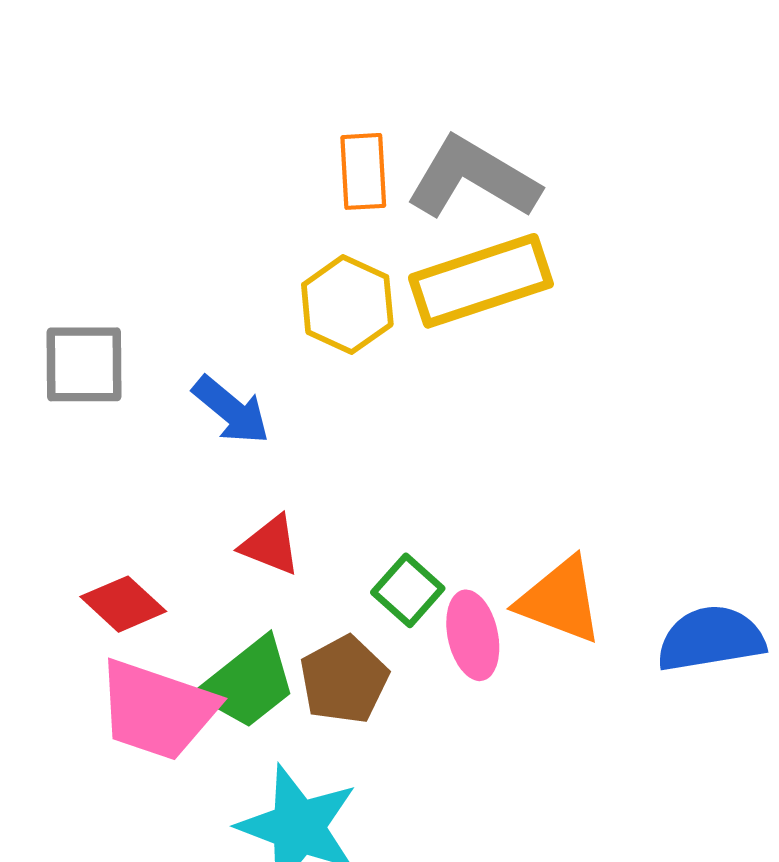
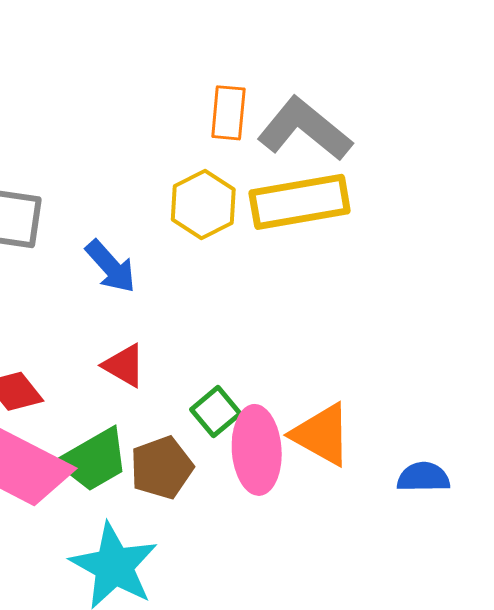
pink ellipse: (473, 635) -> (257, 450), size x1.4
blue semicircle: (711, 639) -> (423, 477), size x0.7

